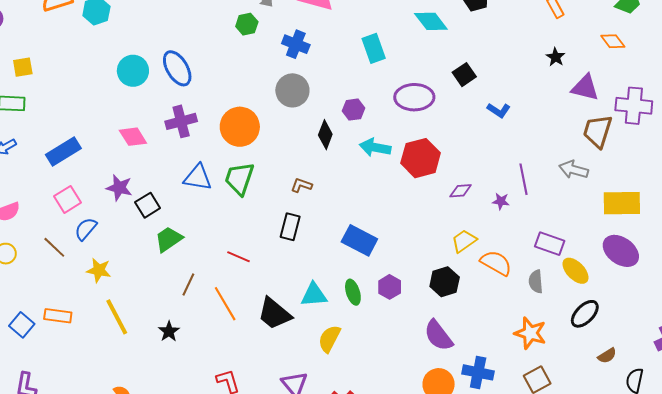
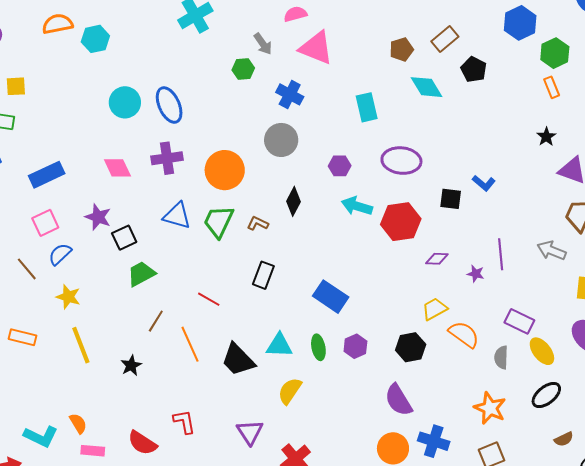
black square: (464, 75) -> (451, 199), moved, turned 35
black diamond: (325, 135) -> (293, 201), moved
brown L-shape: (301, 185) -> (258, 223), moved

